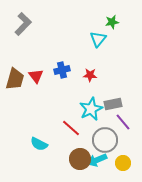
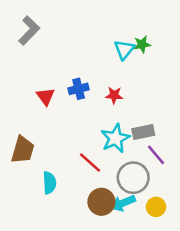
green star: (112, 22) -> (142, 44), moved
brown trapezoid: (15, 79) -> (23, 150), moved
cyan semicircle: (39, 144) -> (49, 183), turned -120

